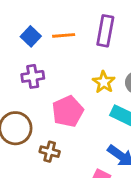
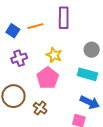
yellow star: (104, 82) -> (54, 55), moved
brown cross: (50, 152) -> (40, 108), turned 32

